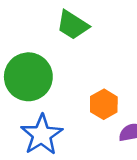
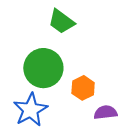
green circle: (28, 77) -> (43, 68), moved

